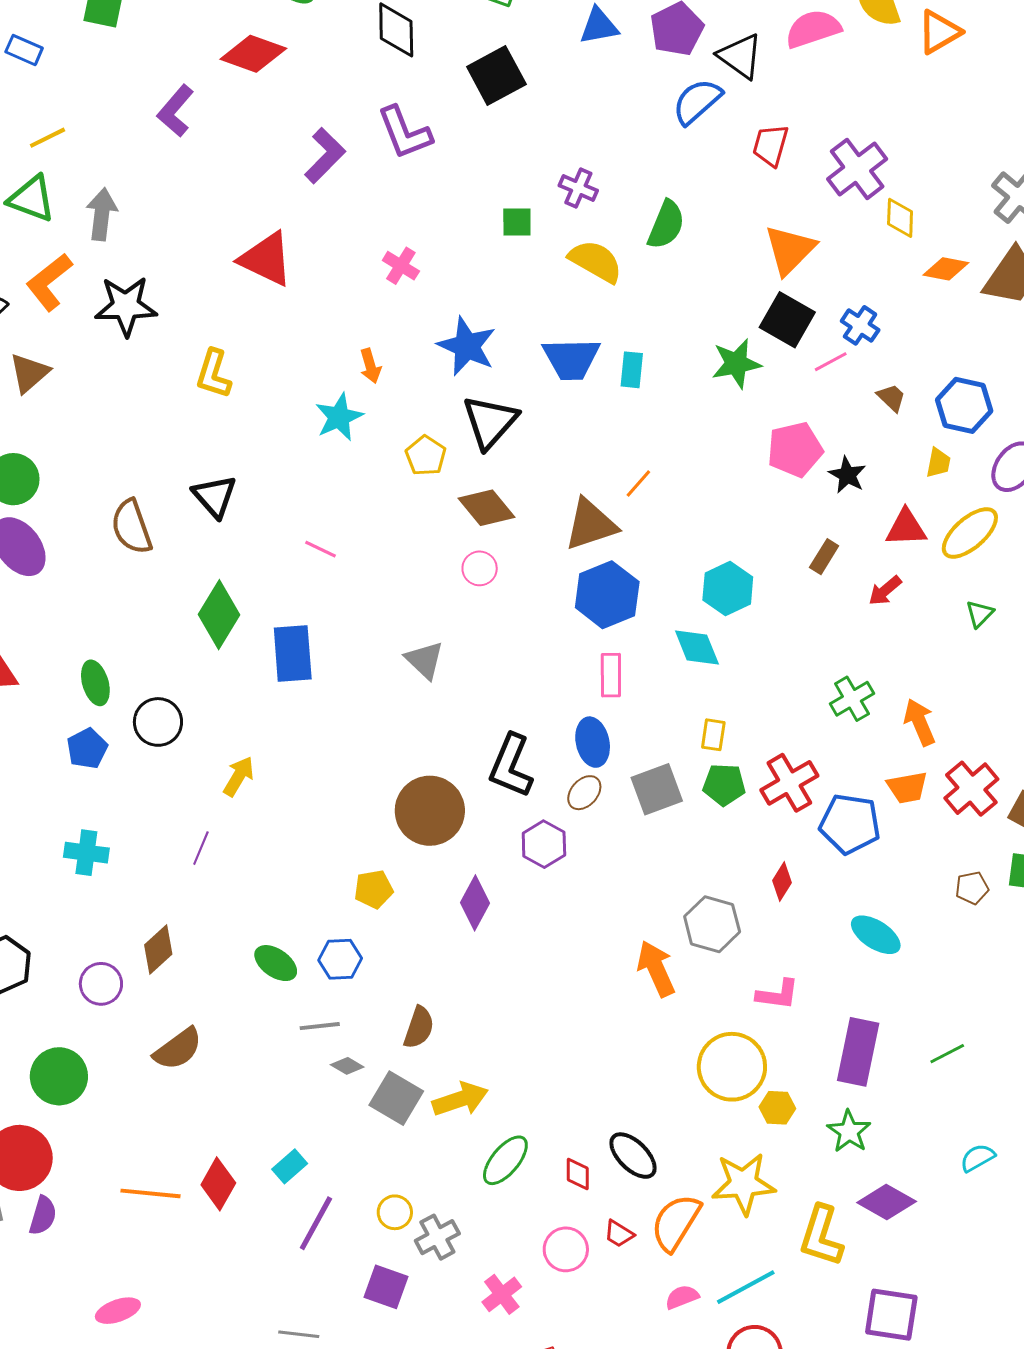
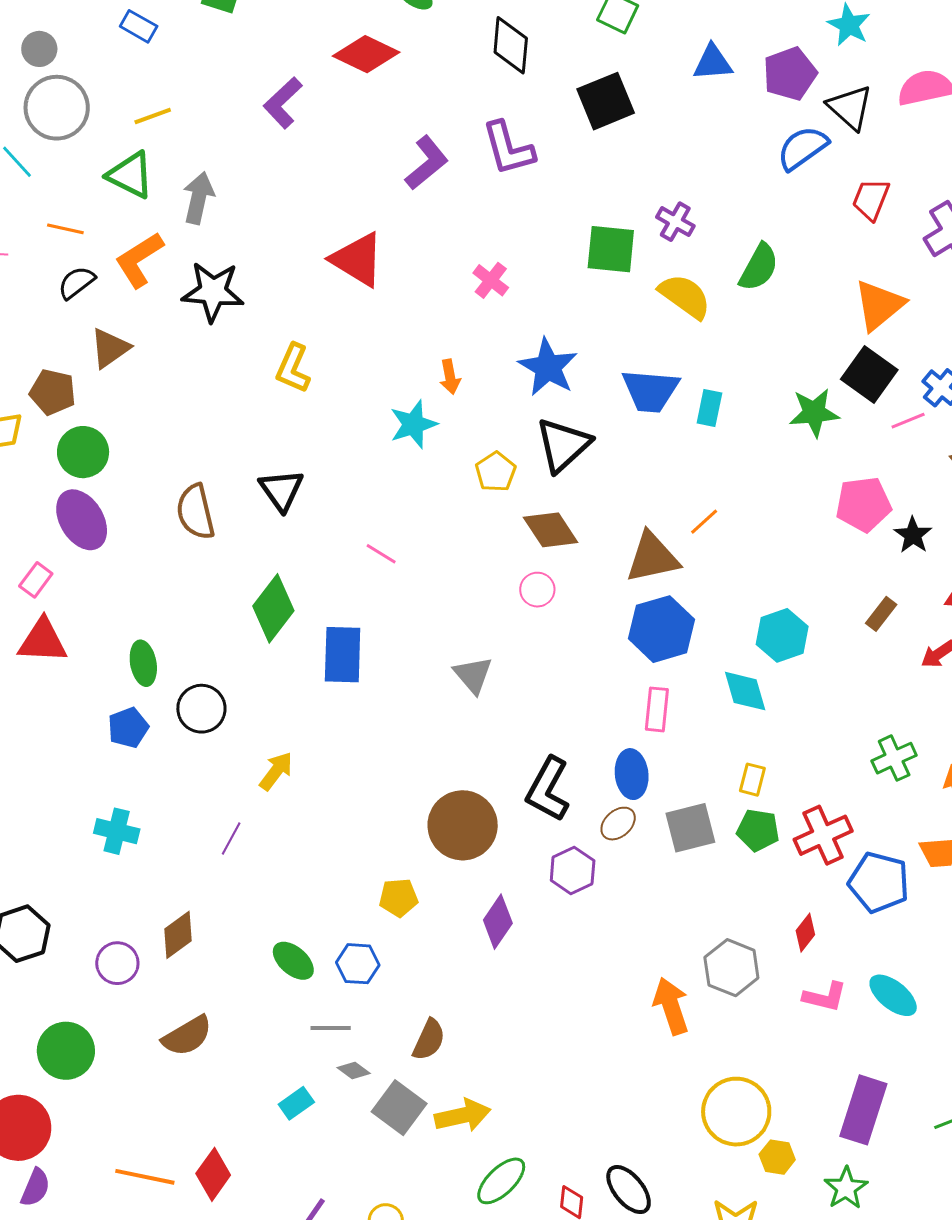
green square: (517, 222) -> (611, 249), size x1.6
pink L-shape: (778, 995) -> (825, 997), moved
cyan rectangle: (290, 1166) -> (296, 1103), moved

